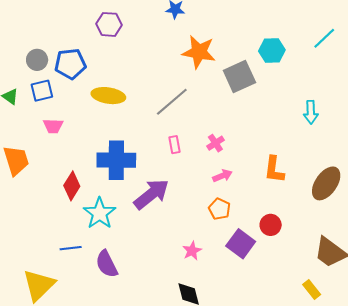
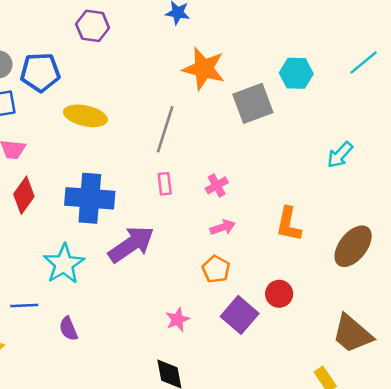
gray line: (172, 102) -> (165, 129), turned -36
cyan arrow: (311, 112) -> (340, 155), turned 40
red diamond: (72, 186) -> (24, 195), moved
purple semicircle: (107, 264) -> (68, 329), size x0.7

